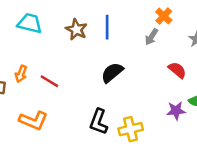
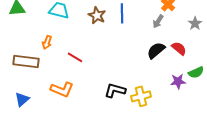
black semicircle: (112, 73) -> (156, 50), moved
orange arrow: (21, 74) -> (47, 42), moved
black L-shape: (99, 122) -> (115, 90), turned 85

